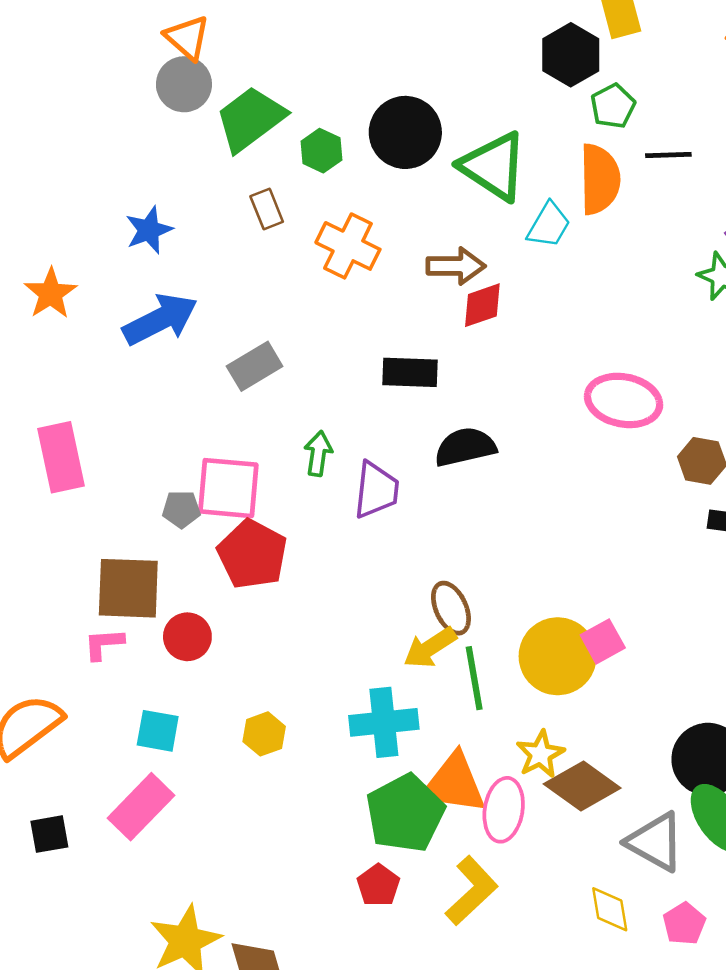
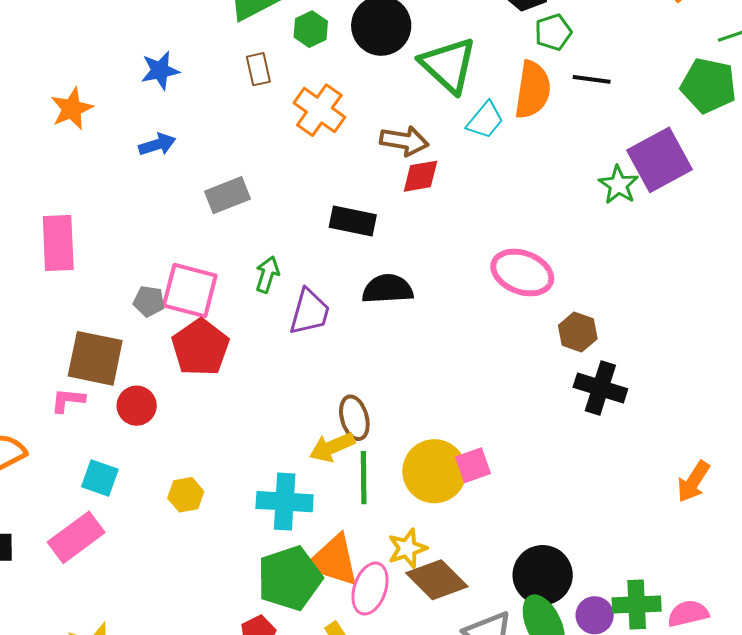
blue arrow: (160, 319) -> (157, 144), size x0.6

